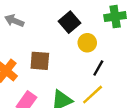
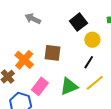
black line: (98, 68) -> (89, 62), moved

